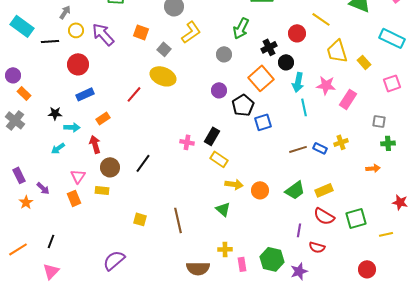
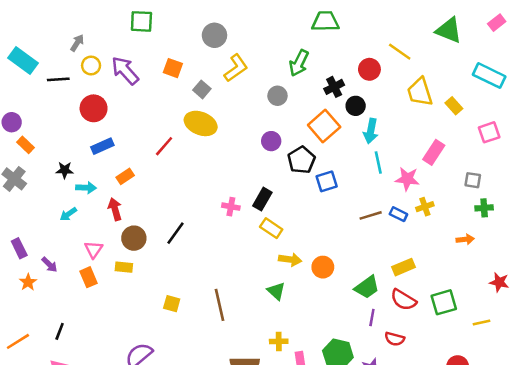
pink star: (326, 85) -> (407, 179), moved
green trapezoid: (295, 190) -> (367, 287), moved

